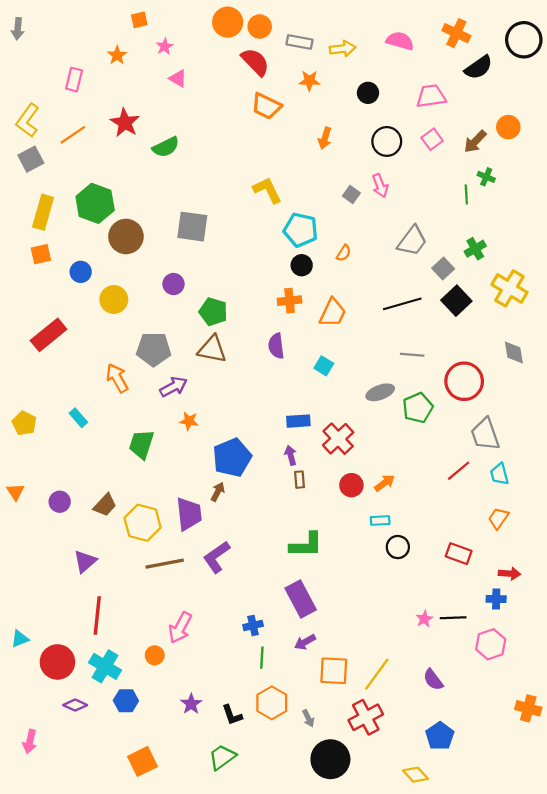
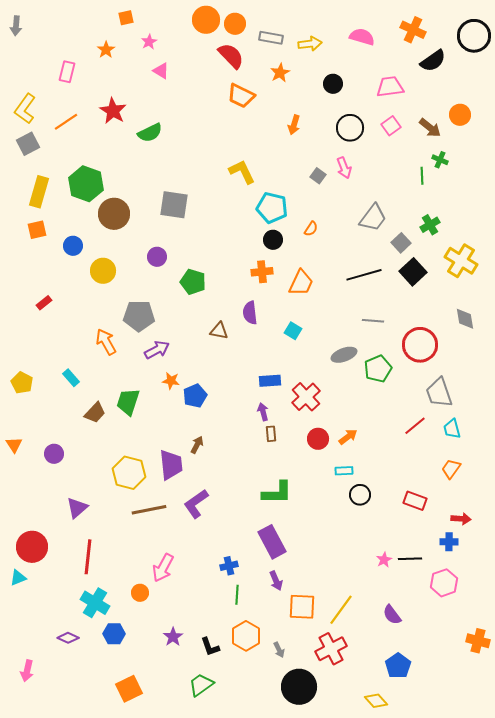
orange star: (309, 81) -> (280, 73), turned -30
brown arrow: (475, 141) -> (430, 128), turned -95
red rectangle: (49, 335) -> (44, 303), size x0.5
brown triangle: (212, 349) -> (219, 331), moved, size x0.7
blue pentagon: (232, 458) -> (195, 396), moved, size x0.7
brown trapezoid: (105, 505) -> (95, 413), moved
purple arrow: (305, 642) -> (276, 581), turned -84
red circle: (57, 662) -> (32, 547), moved

